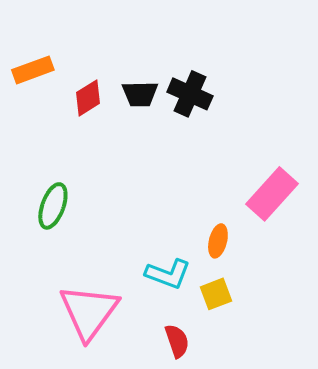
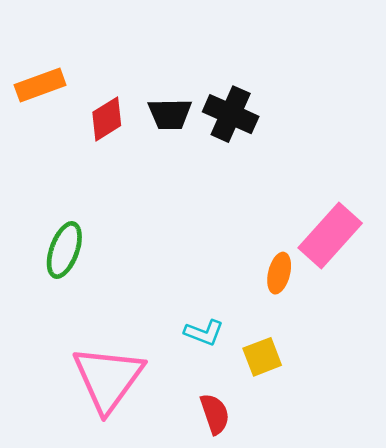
orange ellipse: (218, 241) -> (279, 273), moved
cyan L-shape: (168, 274) -> (204, 333), size x0.7

